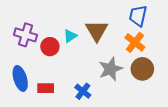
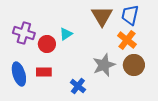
brown triangle: (97, 31) -> (102, 16), moved
red rectangle: (46, 88) -> (44, 72), moved

